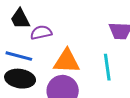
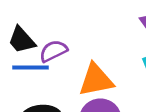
blue line: (19, 56) -> (30, 68), moved

